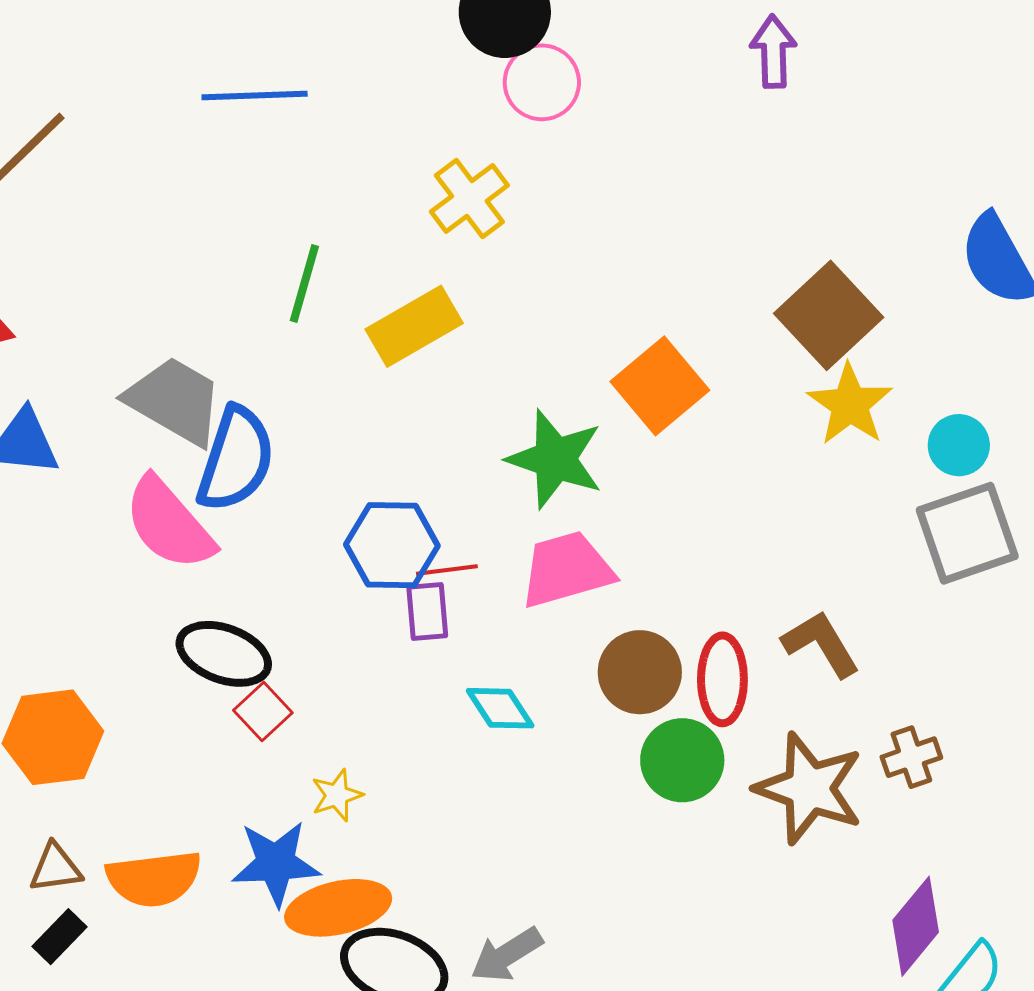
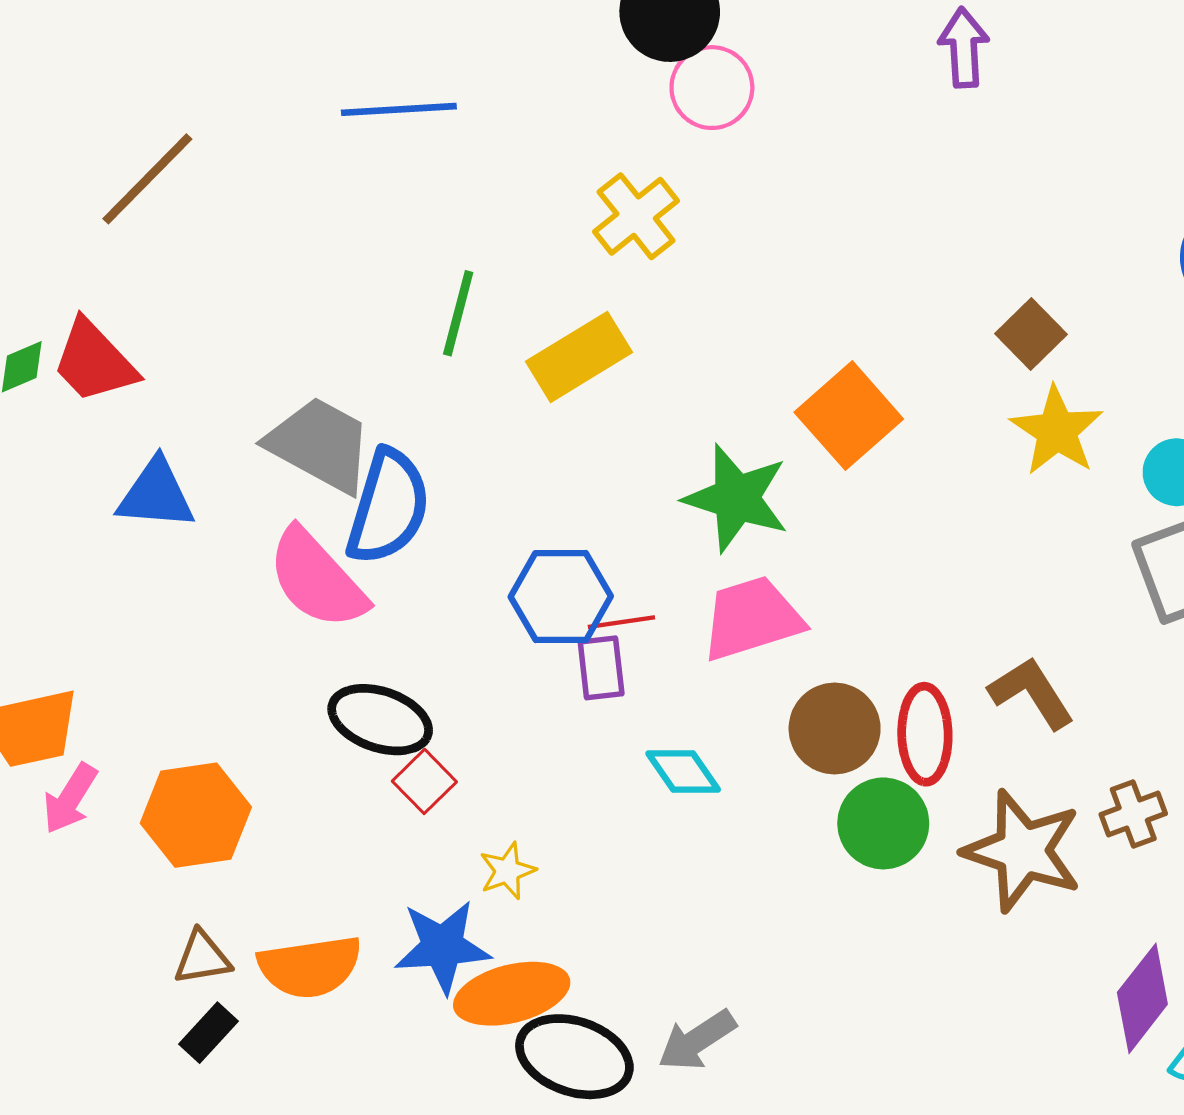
brown square: (829, 315) -> (1031, 334), size x0.6

